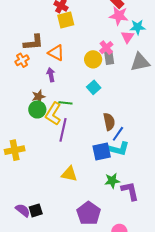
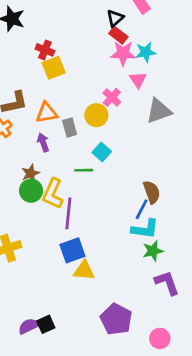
cyan star: (138, 27) -> (146, 52), moved
orange triangle: (56, 53) -> (47, 113), turned -30
gray rectangle: (109, 58) -> (70, 128), moved
green line: (65, 103) -> (84, 170), moved
brown semicircle: (109, 122) -> (152, 192), moved
blue square: (102, 152) -> (72, 250), moved
green star: (112, 181) -> (153, 251), moved
purple semicircle: (23, 210) -> (29, 326), turned -56

